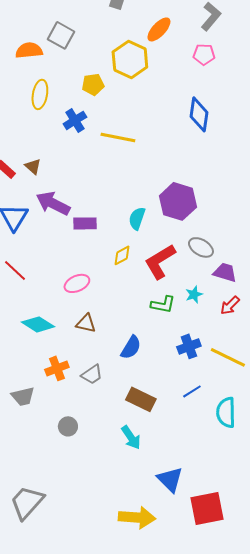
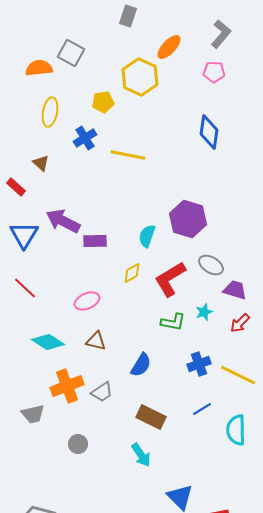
brown triangle: (33, 166) -> (41, 163), moved
orange cross: (57, 368) -> (67, 386), size x1.4

